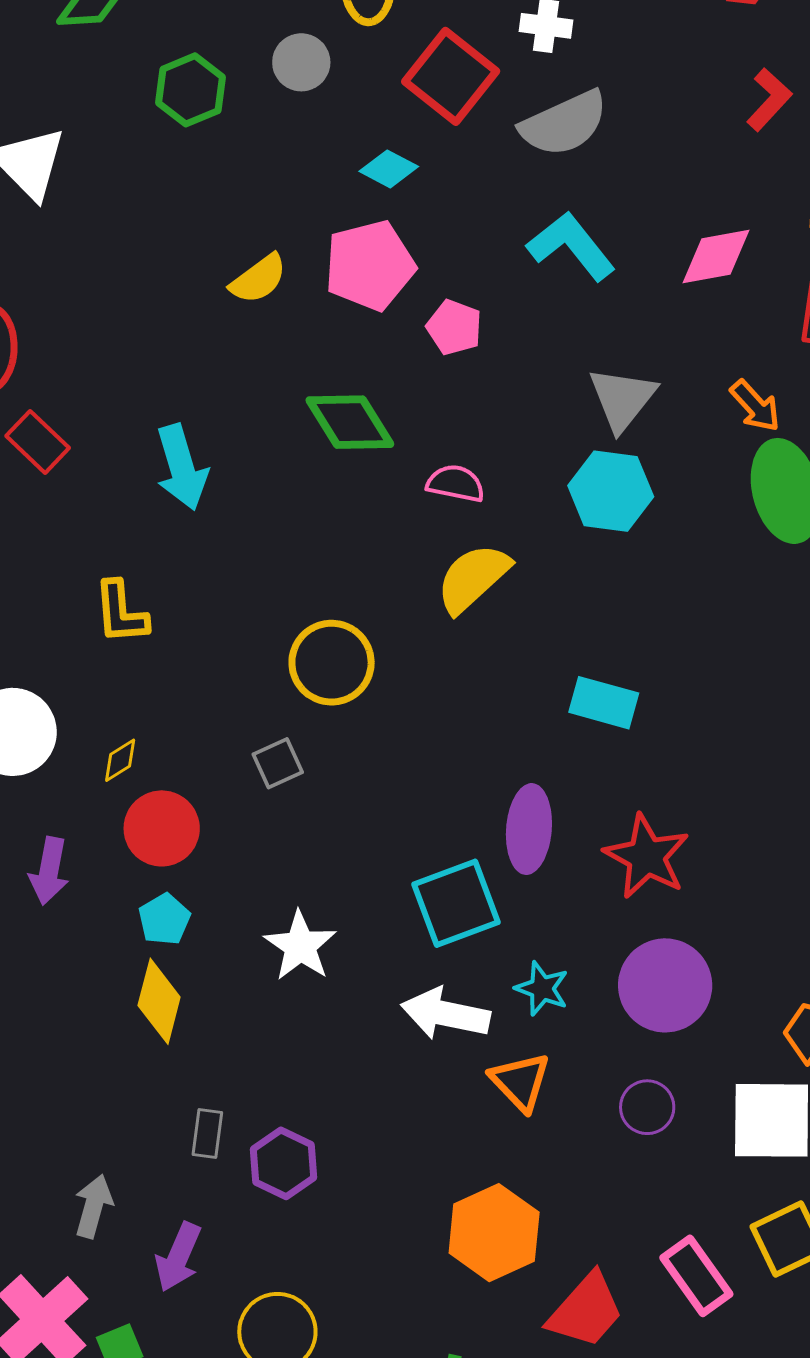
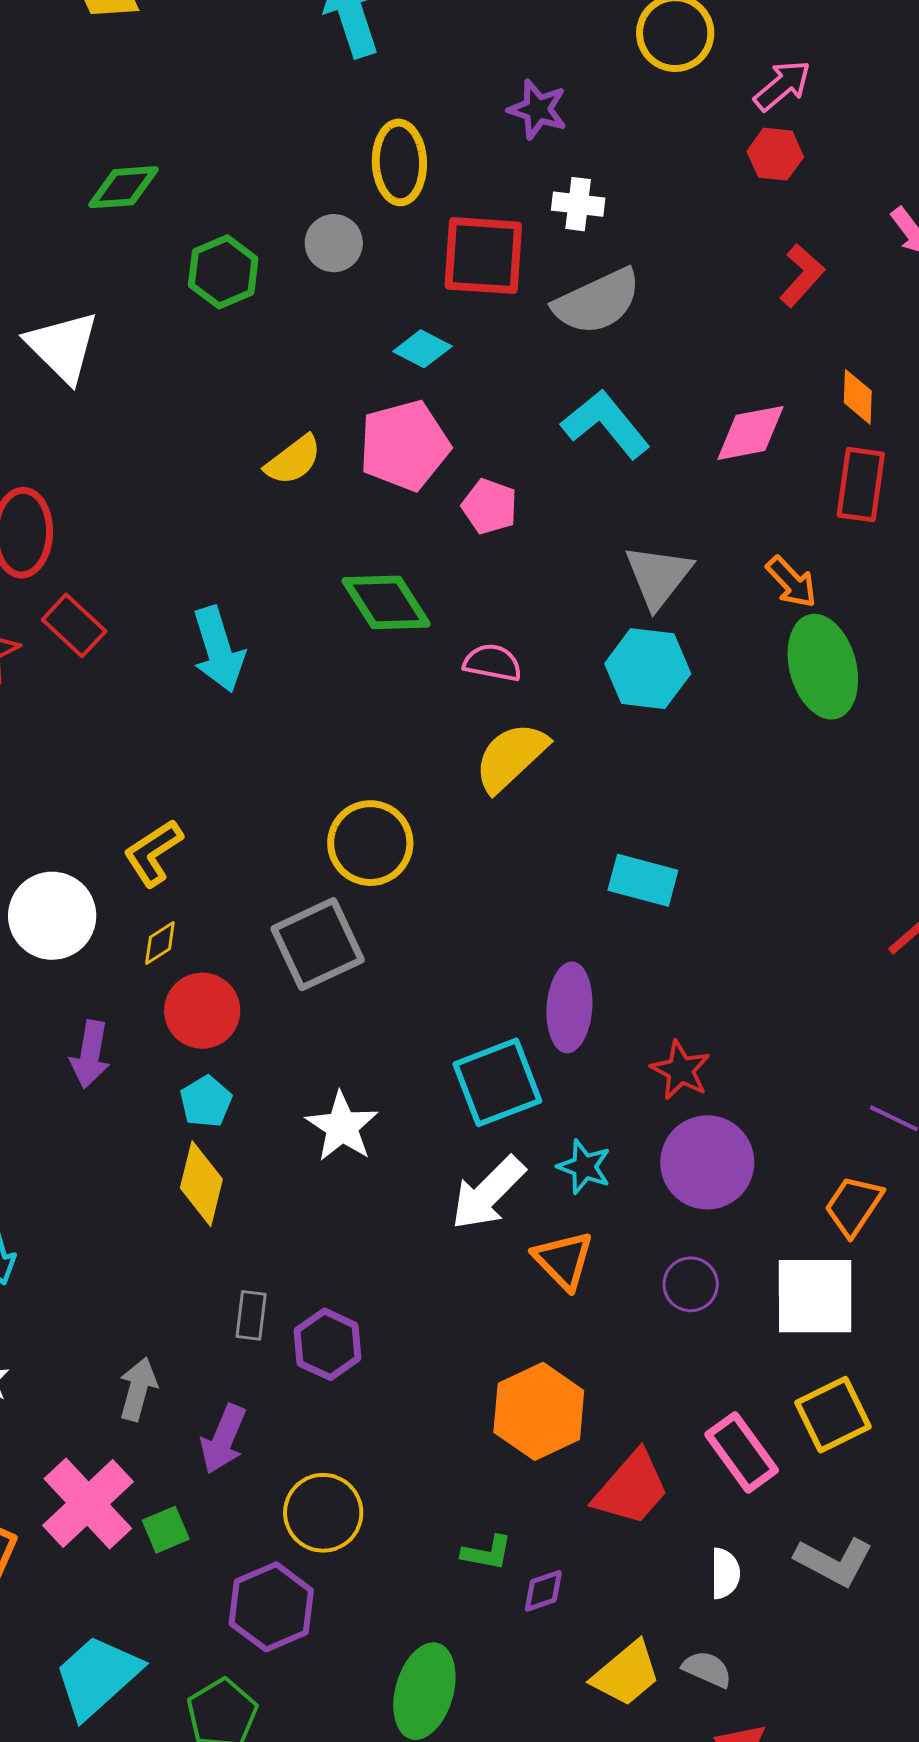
red square: (451, 76) -> (483, 256), turned -34
yellow L-shape: (121, 612) -> (153, 853), moved, turned 62
gray square: (278, 763) -> (318, 944), size x1.8
red star: (647, 857) -> (681, 1070), moved, size x0.7
white arrow: (445, 1014) -> (488, 1193), turned -56

